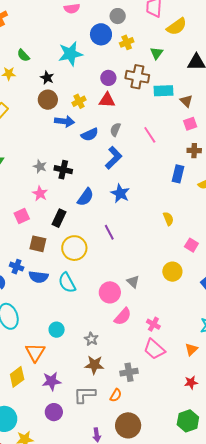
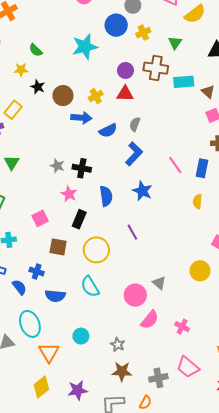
black star: (47, 78) -> (38, 87), moved
pink line: (150, 135) -> (175, 165), moved
pink star: (40, 193) -> (69, 194), moved
blue semicircle: (85, 197) -> (106, 196), turned -42
yellow semicircle: (168, 219) -> (197, 202), moved, turned -152
blue semicircle: (38, 277) -> (55, 296), moved
pink trapezoid: (154, 349) -> (188, 367), moved
orange triangle: (35, 352) -> (49, 352), moved

